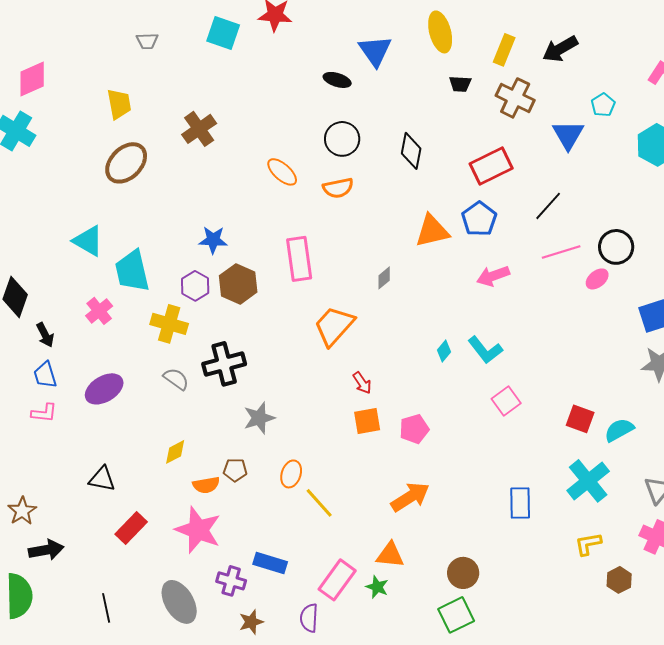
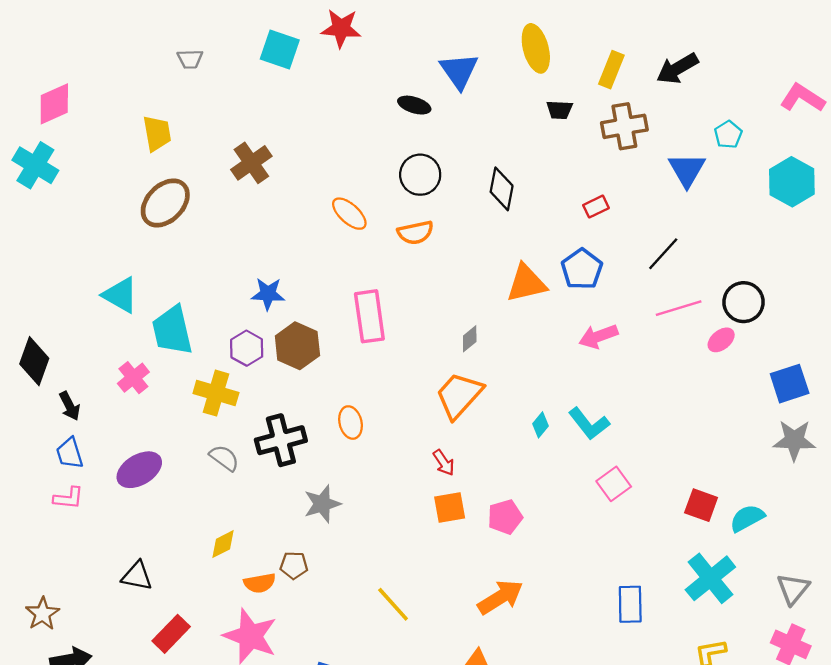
brown cross: (515, 98) -> (624, 126), turned -36
red rectangle: (491, 166) -> (596, 207), size x0.5
orange trapezoid: (334, 326) -> (459, 395), moved
orange ellipse: (291, 474) -> (351, 423), moved, turned -32

